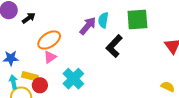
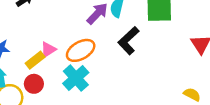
orange ellipse: (49, 40) -> (81, 50), moved
yellow rectangle: (30, 76) -> (35, 60), moved, turned -56

